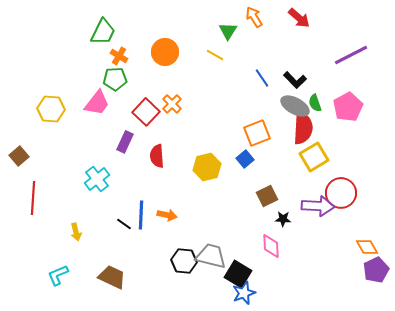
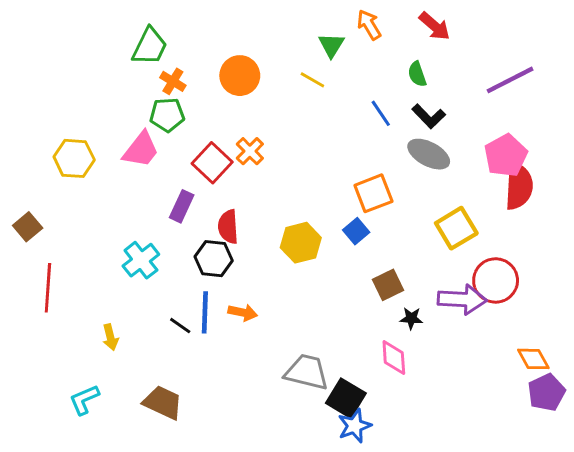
green semicircle: (315, 103) -> (417, 74), moved
red semicircle: (303, 128) -> (519, 186), moved
black hexagon: (184, 261) -> (214, 259), moved

